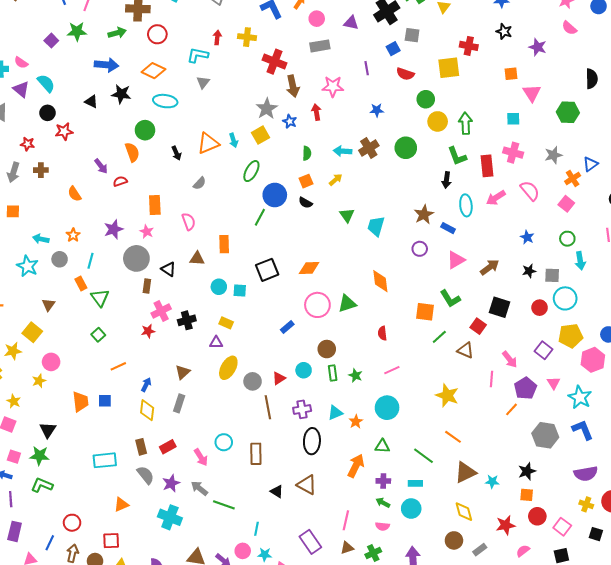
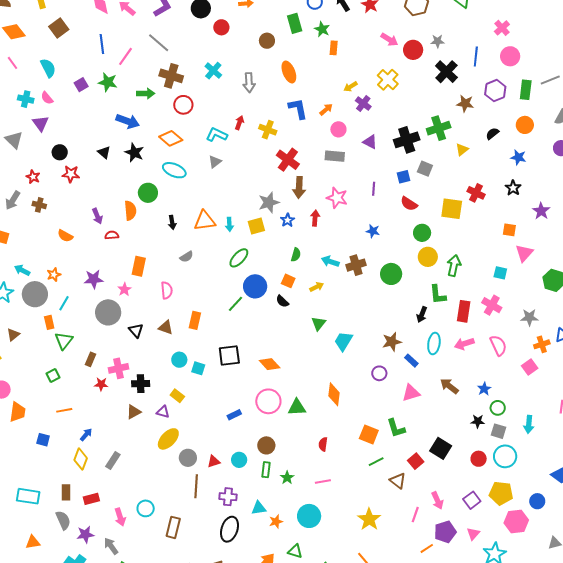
cyan semicircle: (46, 83) -> (48, 68), moved
orange square: (306, 181) -> (288, 281), turned 32
orange semicircle: (74, 194) -> (65, 236), turned -42
green circle: (567, 239) -> (498, 408), moved
gray circle: (60, 259) -> (35, 294), size x1.6
brown arrow: (490, 267) -> (449, 386), moved, turned -120
orange diamond: (309, 268) -> (270, 364), turned 35
brown rectangle: (147, 286) -> (90, 359), moved
brown triangle: (183, 372) -> (134, 412), moved
orange trapezoid: (80, 402) -> (18, 412), moved

